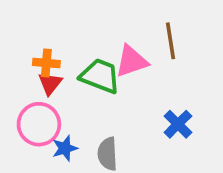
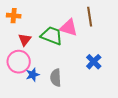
pink triangle: (132, 61) -> (69, 28), turned 36
orange cross: (46, 63) -> (14, 16), moved

